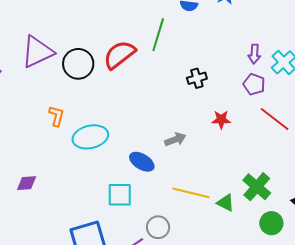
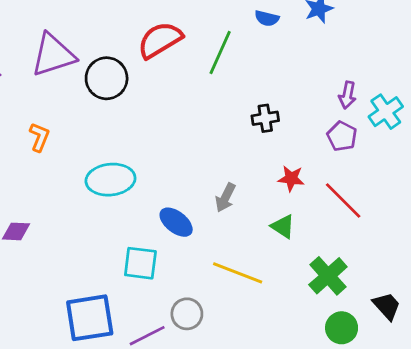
red semicircle: (119, 55) -> (160, 40), moved
orange L-shape: (56, 116) -> (39, 137), moved
red line: (275, 119) -> (343, 201), moved
gray arrow: (175, 139) -> (225, 198), turned 130
green triangle: (225, 203) -> (283, 226), moved

